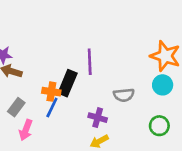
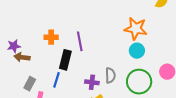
orange cross: (51, 92) -> (51, 37), moved
gray semicircle: (124, 95) -> (110, 75), moved, turned -77
green circle: (159, 126) -> (139, 82), size x1.6

